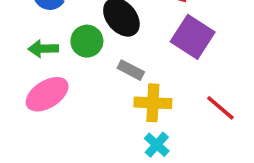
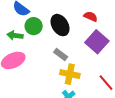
green circle: (87, 41) -> (34, 26), moved

